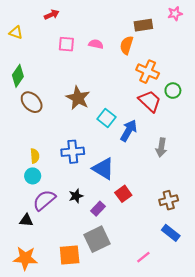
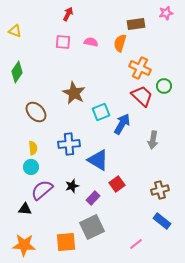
red arrow: (52, 15) -> (68, 14), moved, turned -40
brown ellipse: (32, 102) -> (36, 112), moved
cyan square: (106, 118) -> (101, 112), turned 30

